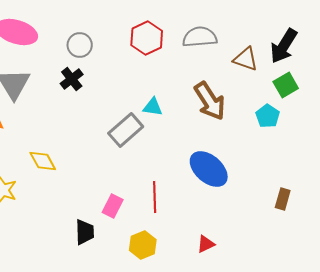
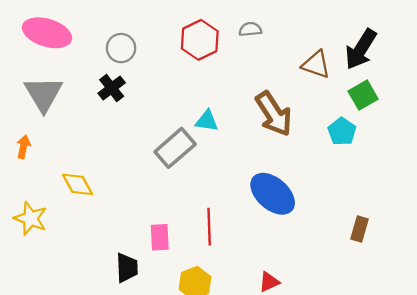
gray semicircle: (200, 37) -> (250, 29), moved, size x0.6
pink rectangle: (113, 206) -> (160, 237), turned -30

